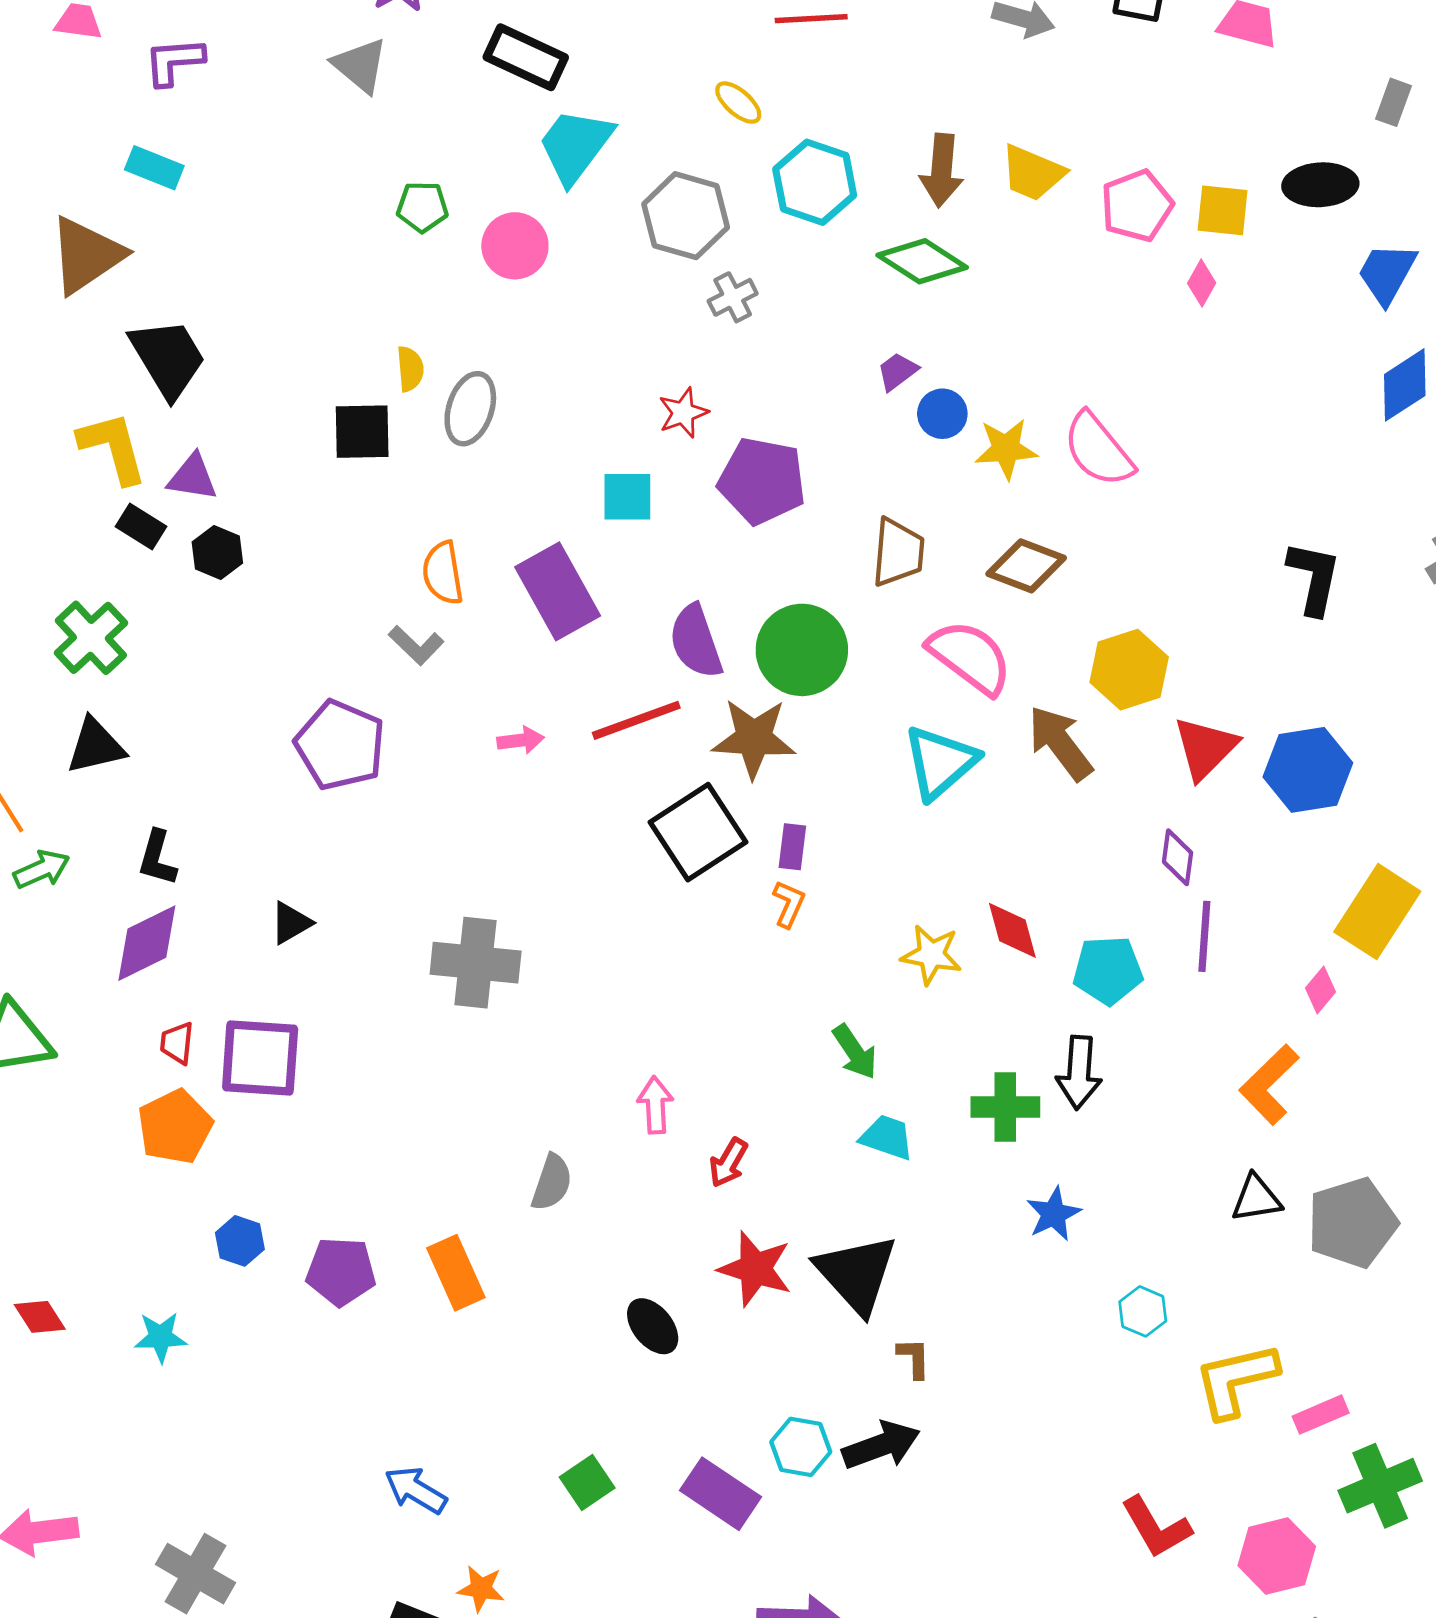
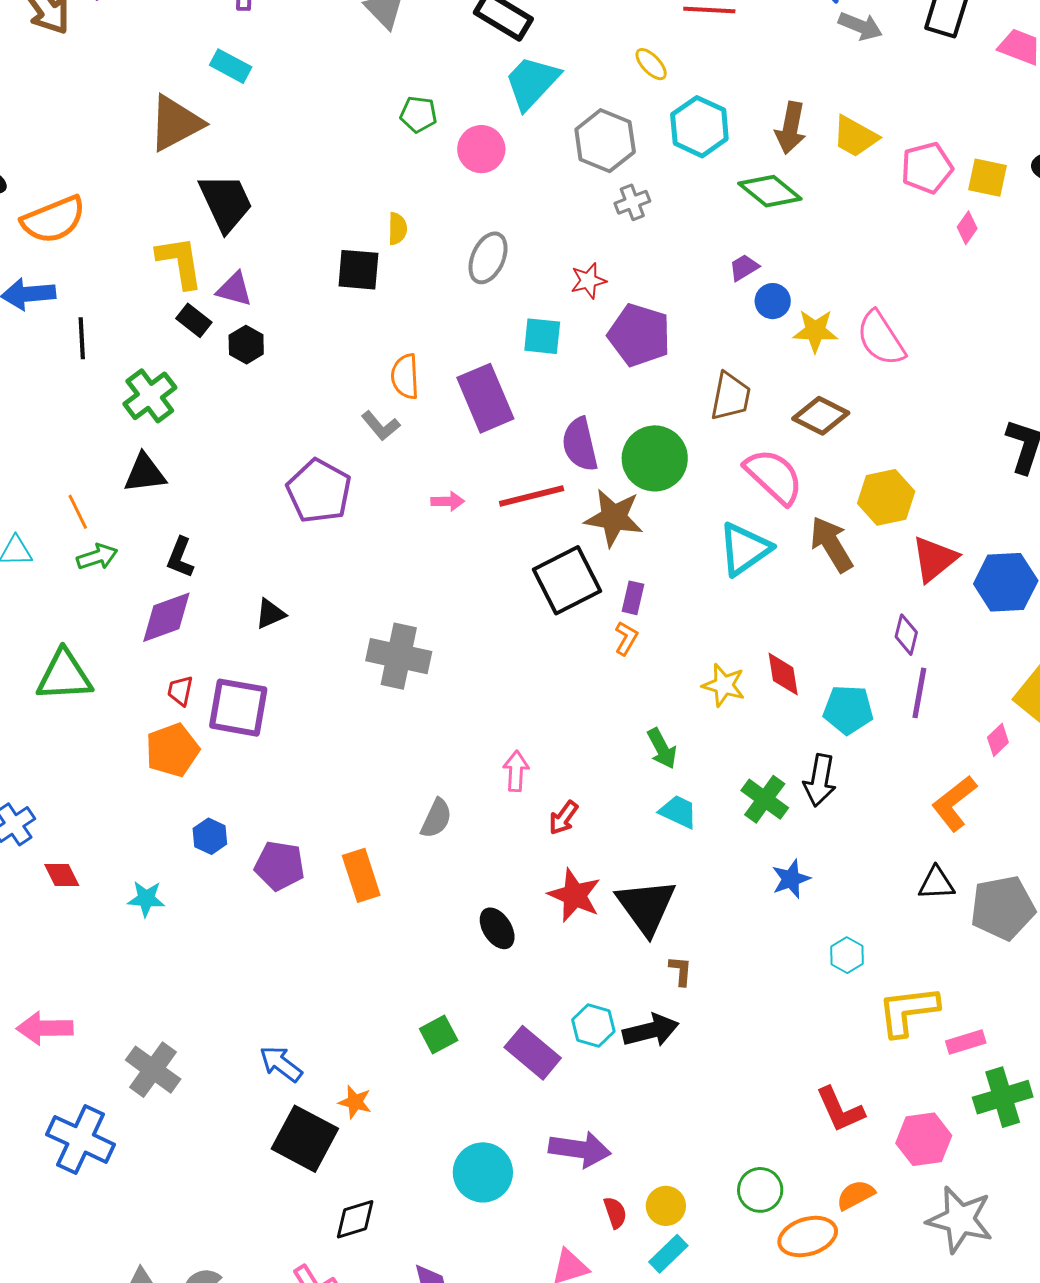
gray ellipse: (470, 409) -> (488, 258), moved
green cross: (1005, 1107) -> (765, 799), turned 30
blue arrow: (416, 1490) -> (281, 1064), moved

